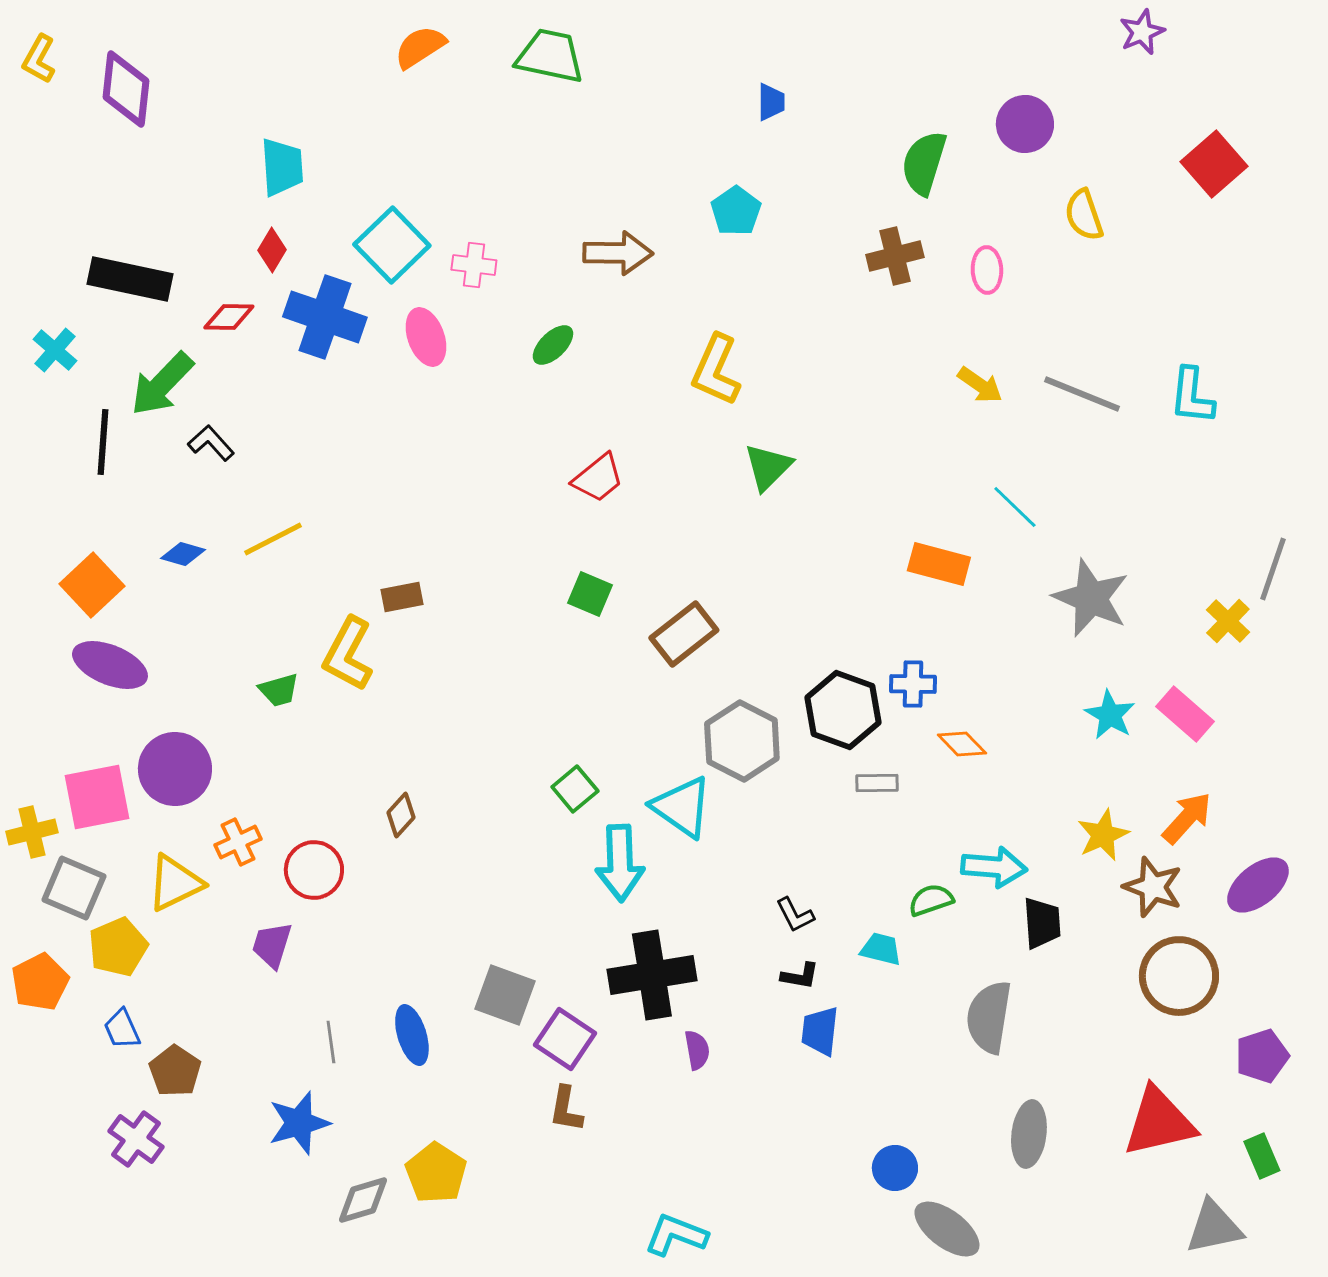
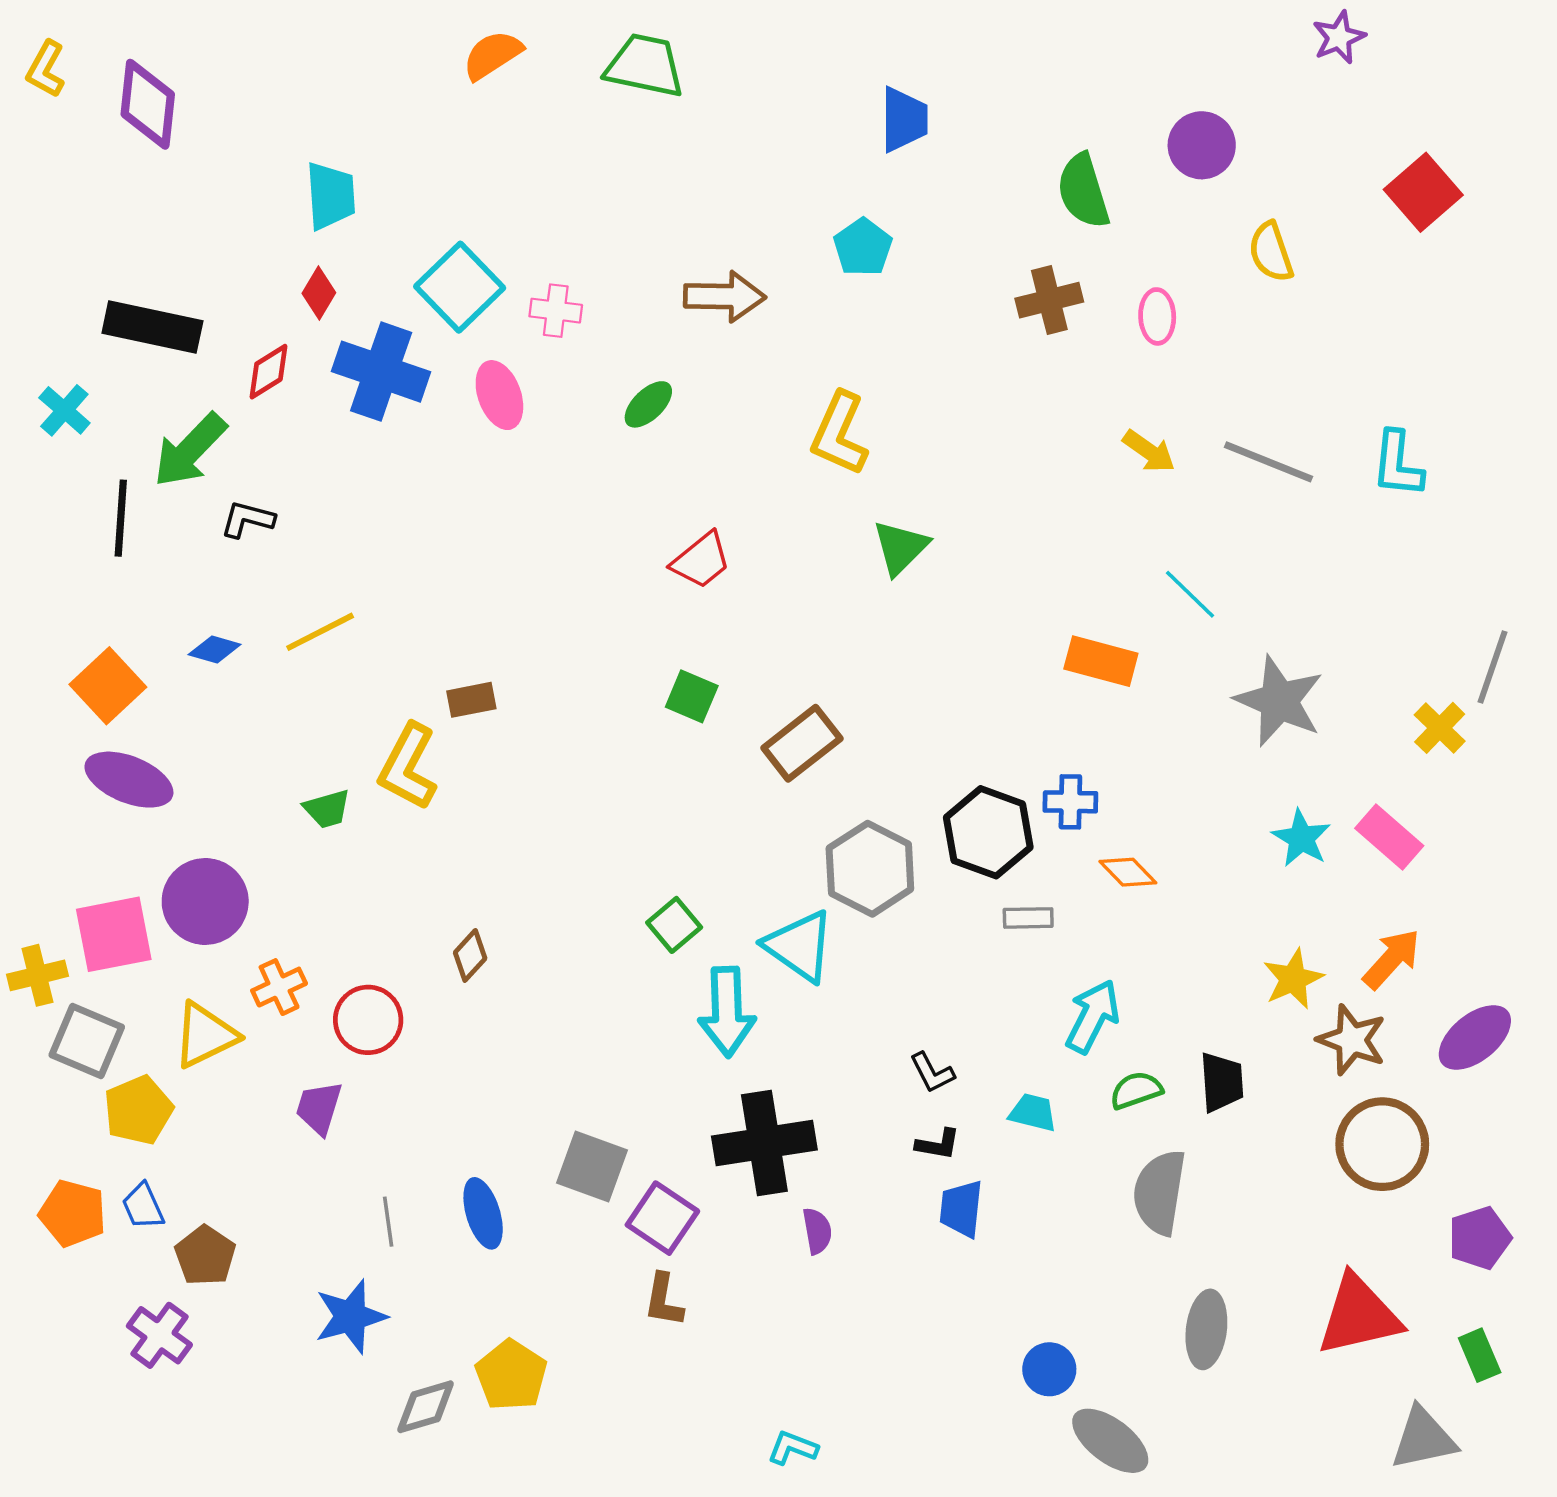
blue trapezoid: (771, 102) -> (904, 120), size x1.5
green semicircle: (924, 163) -> (1083, 191), turned -34
red diamond: (229, 317) -> (268, 372), turned -33
black L-shape: (211, 443) -> (247, 519), turned -33
cyan arrow: (994, 867) -> (1093, 1016), moved, turned -68
green semicircle: (931, 900) -> (1136, 1090), moved
orange pentagon: (40, 982) -> (73, 1213), moved, turned -30
cyan L-shape: (676, 1235) -> (793, 1448), size x0.7

